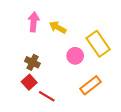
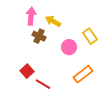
yellow rectangle: (98, 44) -> (90, 36), size x0.7
brown cross: (32, 62) -> (39, 36), moved

